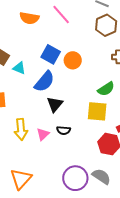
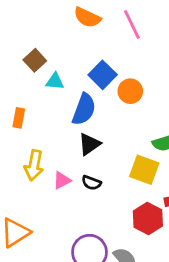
cyan triangle: (19, 68) -> (55, 81), turned -32
blue semicircle: (44, 82) -> (84, 109), turned -35

